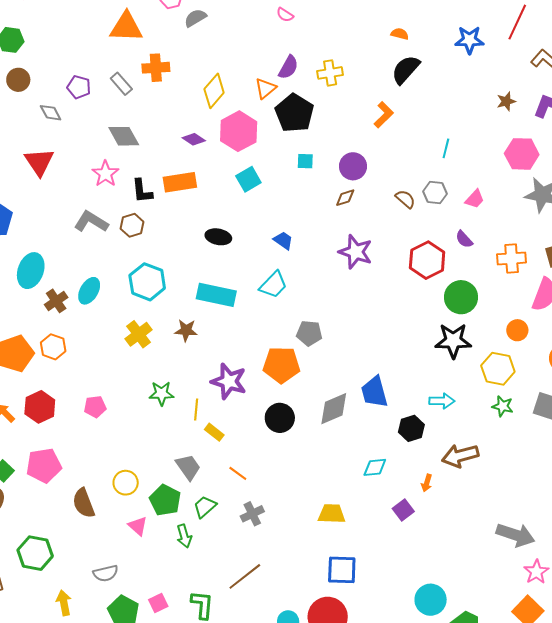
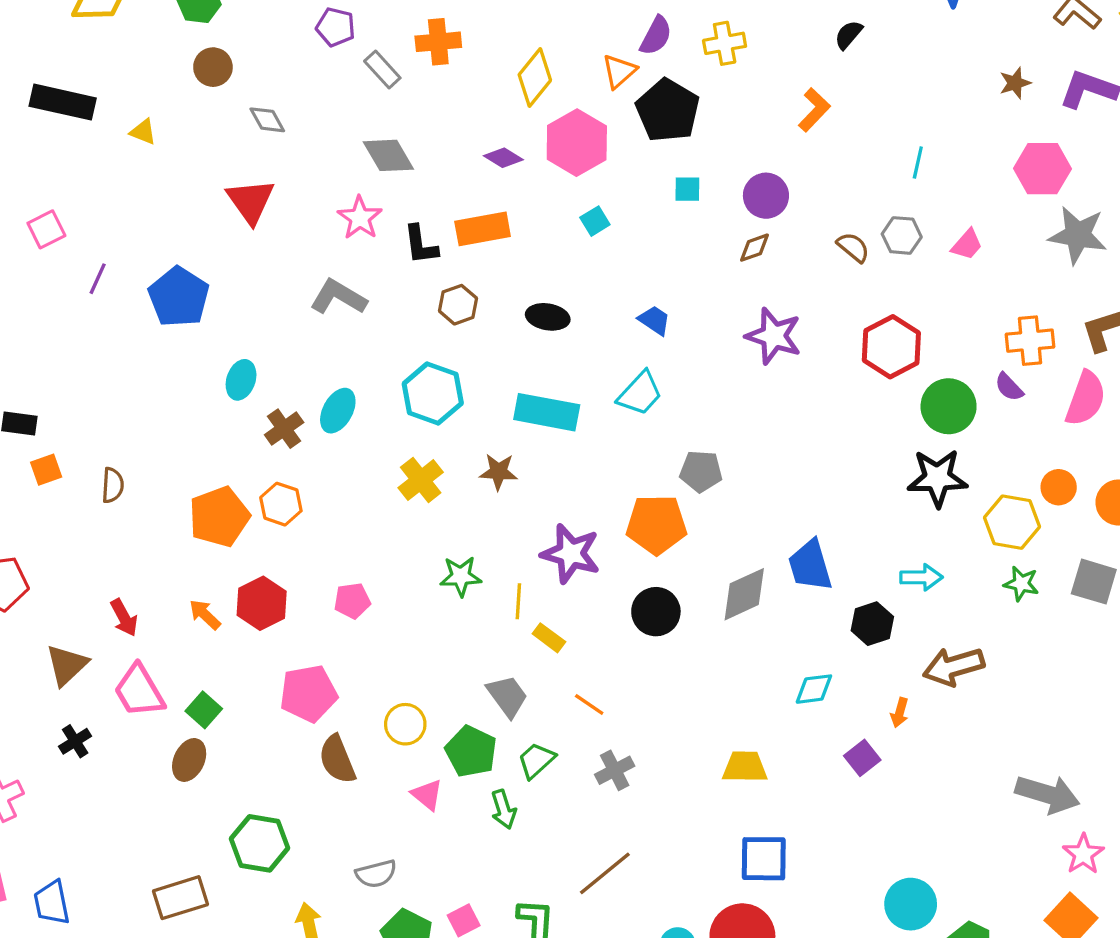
black semicircle: (406, 70) -> (849, 35), size x0.6
purple pentagon: (79, 87) -> (336, 27), moved
cyan square: (248, 179) -> (595, 221), size x0.7
brown hexagon: (132, 225) -> (458, 305), moved
purple semicircle: (464, 239) -> (1009, 387), moved
cyan ellipse: (31, 271) -> (241, 380), size x0.7
orange circle: (517, 330) -> (1059, 487), moved
pink pentagon: (44, 465) -> (308, 693), moved

